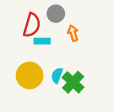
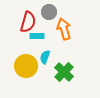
orange arrow: (73, 33) -> (64, 29), size x1.5
cyan semicircle: (57, 75) -> (45, 57), moved

